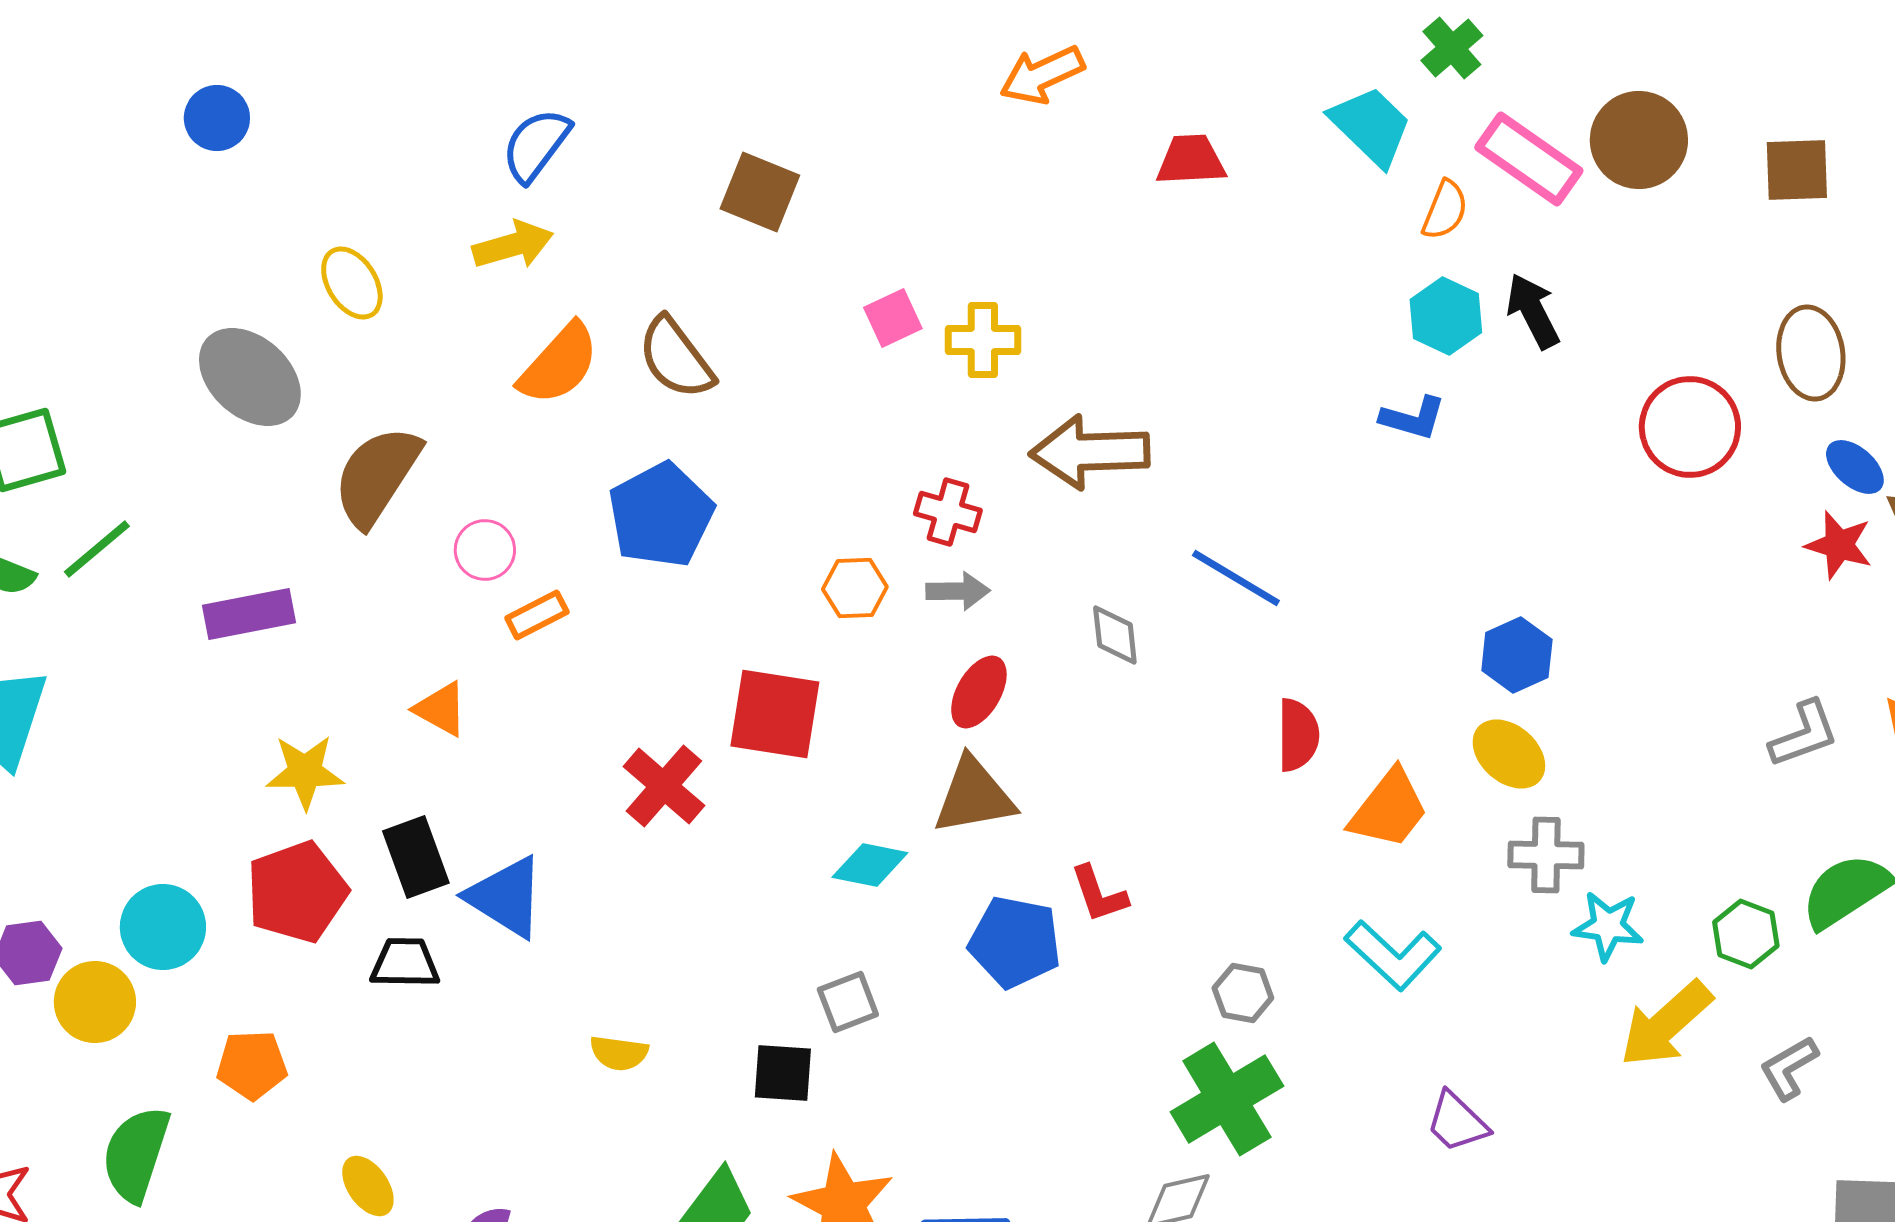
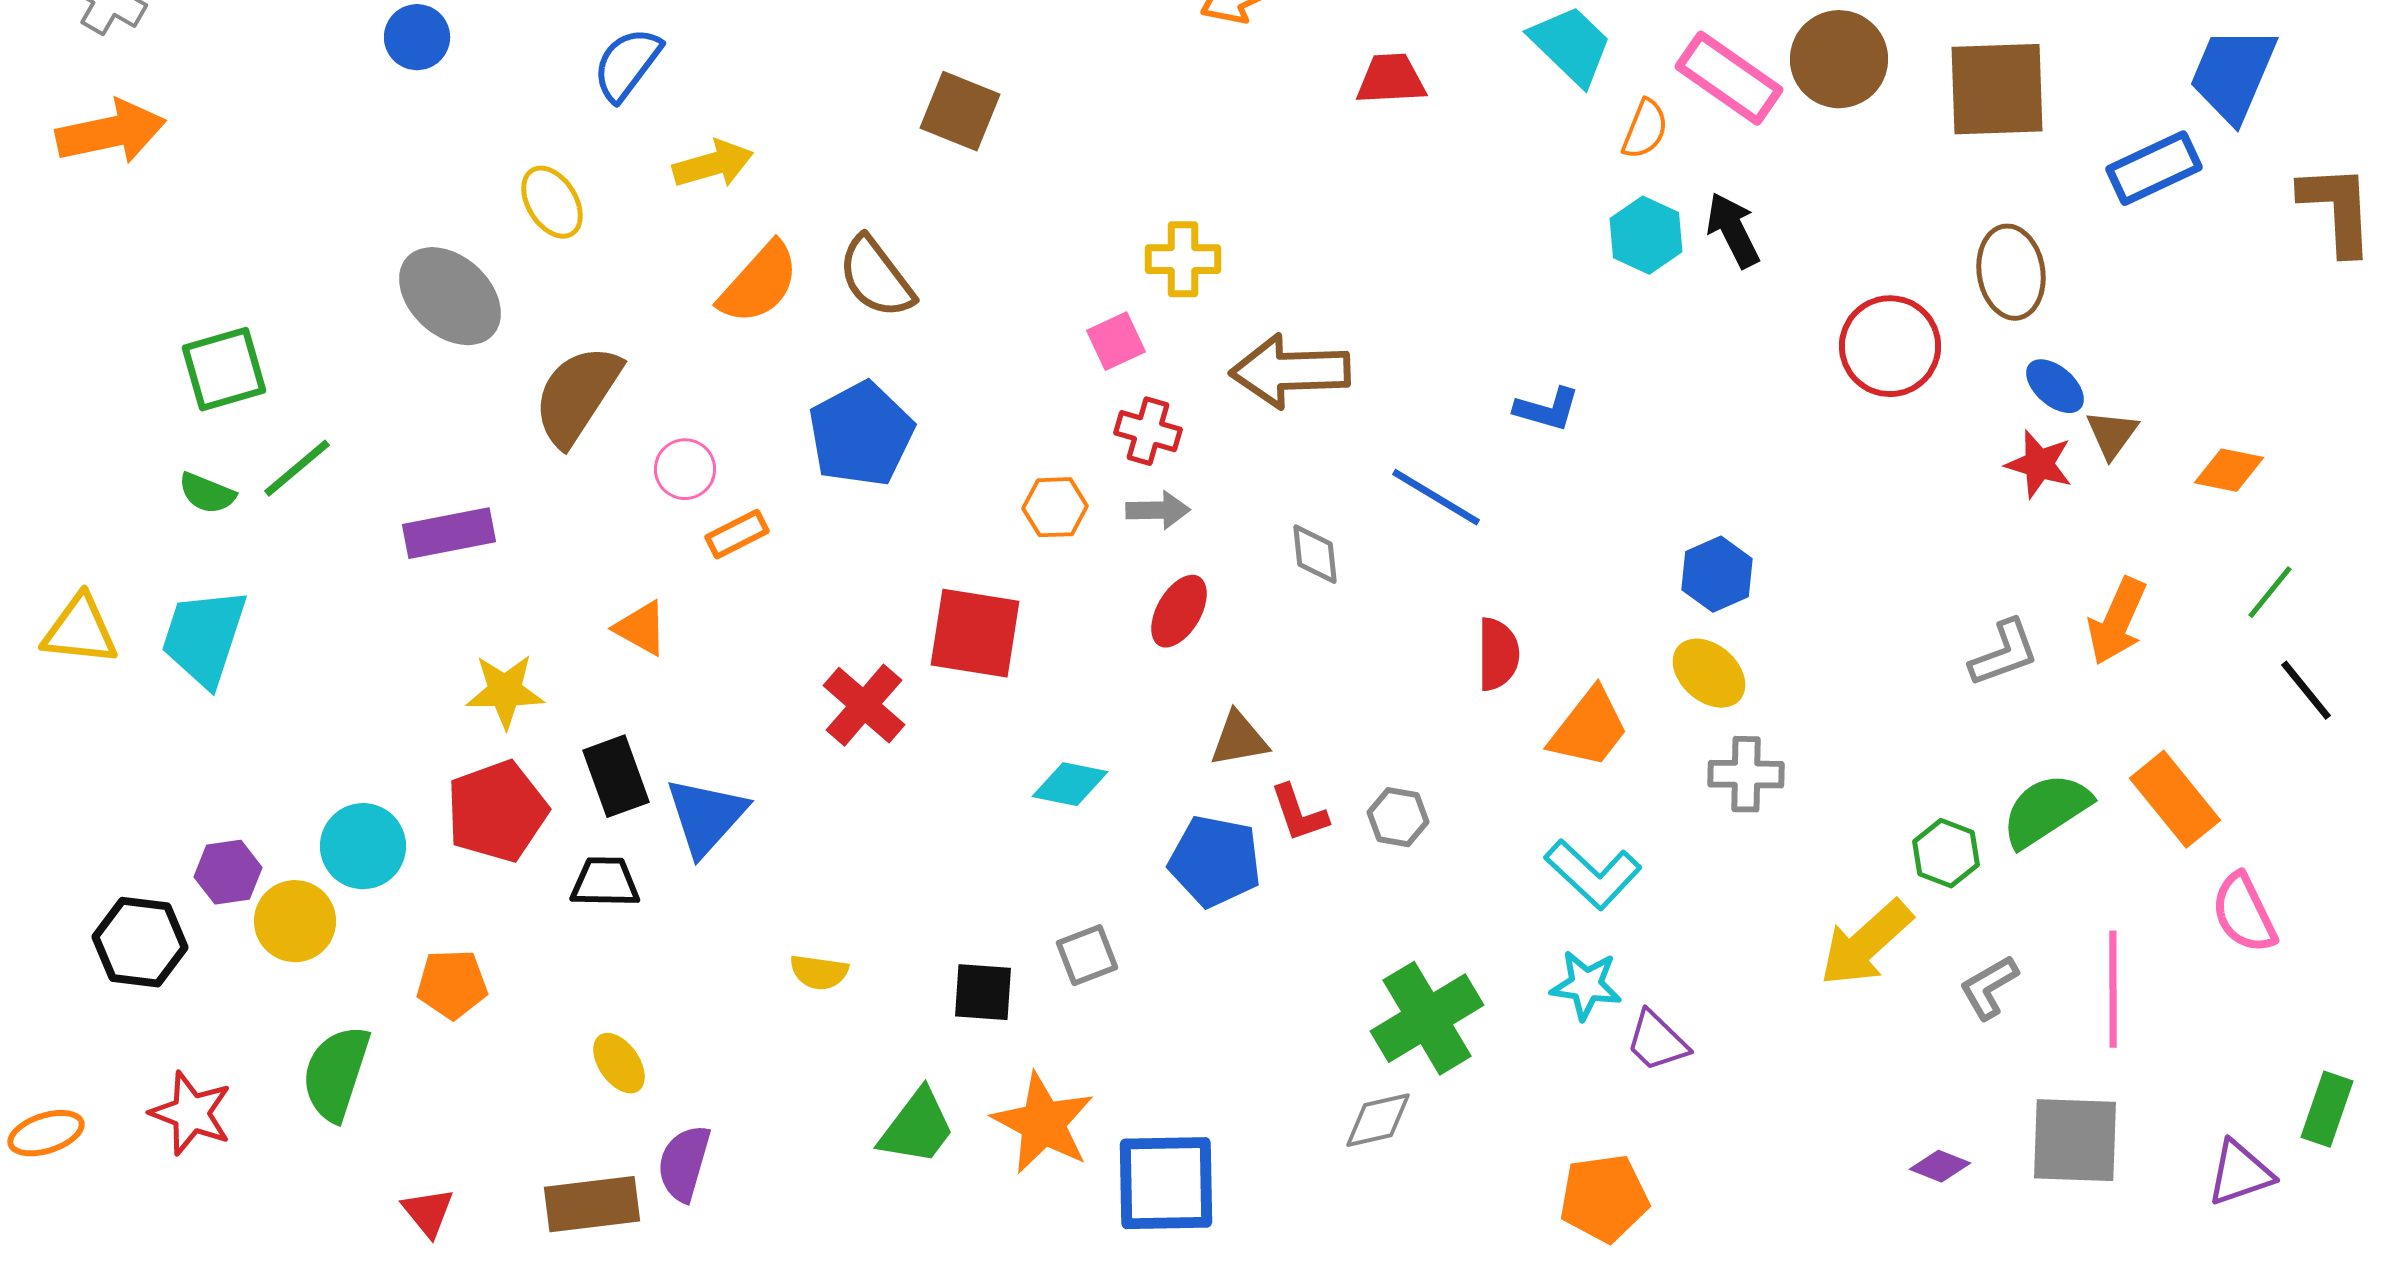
blue semicircle: (536, 145) -> (627, 64), moved
brown square: (1797, 170) -> (1997, 89), size x1.5
pink square: (893, 318) -> (1116, 341), moved
blue L-shape: (1413, 418) -> (1547, 409), moved
brown triangle: (974, 796) -> (1239, 739), moved, size x0.7
blue triangle: (506, 897) -> (706, 816), turned 40
cyan star: (1608, 926) -> (1586, 985), moved
gray hexagon: (1243, 993) -> (1398, 817), moved
gray square: (848, 1002) -> (1087, 955), moved
yellow ellipse: (368, 1186) -> (619, 1063), moved

